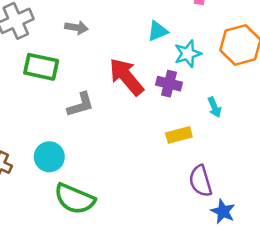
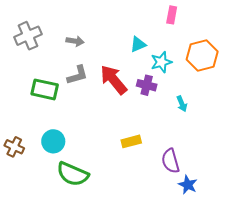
green rectangle: (41, 67) -> (45, 89), moved
gray L-shape: (80, 105) -> (77, 75), moved
yellow rectangle: (179, 135) -> (131, 141), moved

